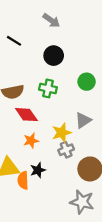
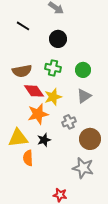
green circle: (87, 82) -> (83, 70), moved
yellow star: (62, 133) -> (53, 97), moved
orange star: (31, 141) -> (38, 114), size x1.5
orange semicircle: (23, 180) -> (28, 158), moved

